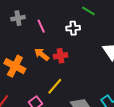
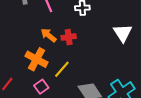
orange cross: (15, 66) -> (37, 59), moved

